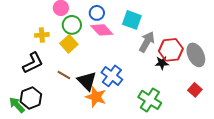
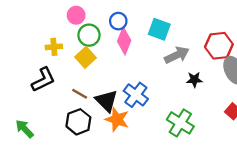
pink diamond: (102, 30) -> (124, 41), turned 65
gray arrow: (147, 42) -> (177, 55), turned 35
red hexagon: (171, 50) -> (219, 46), moved
black hexagon: (31, 98) -> (78, 122), moved

